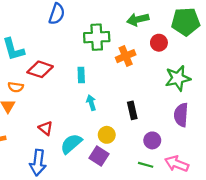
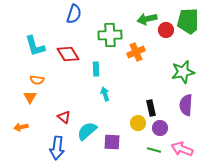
red circle: (159, 43) -> (166, 30), moved
red diamond: (40, 69) -> (68, 54), moved, turned 40
black rectangle: (132, 110) -> (151, 108), moved
yellow circle: (107, 135) -> (138, 123), moved
purple square: (99, 156) -> (112, 142), turned -30

